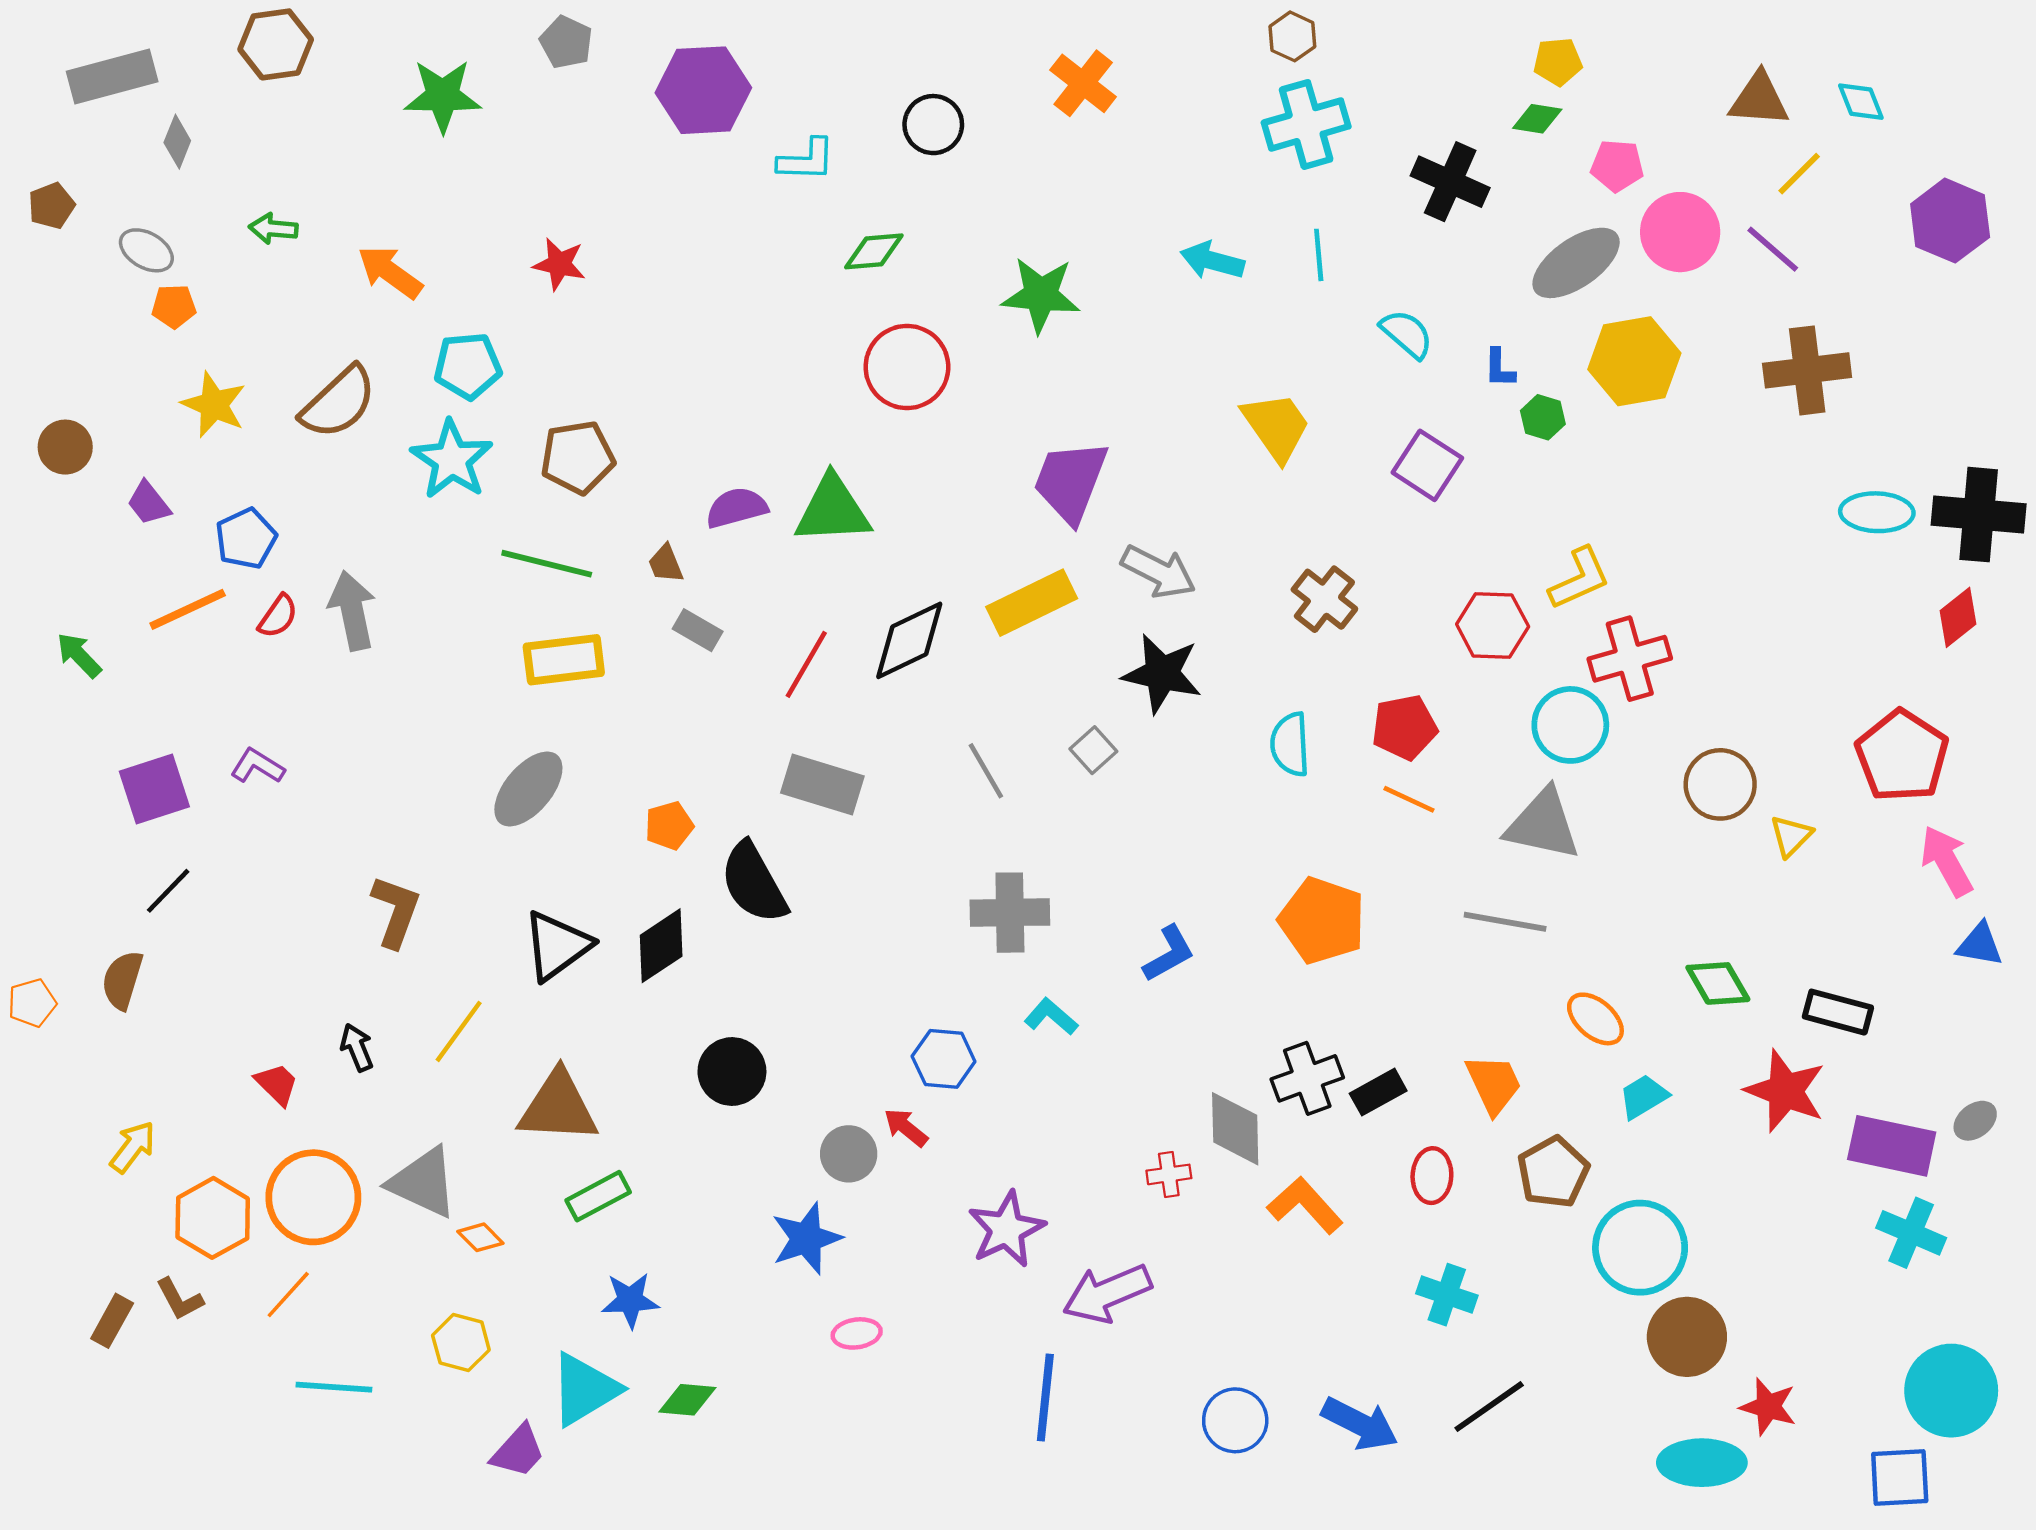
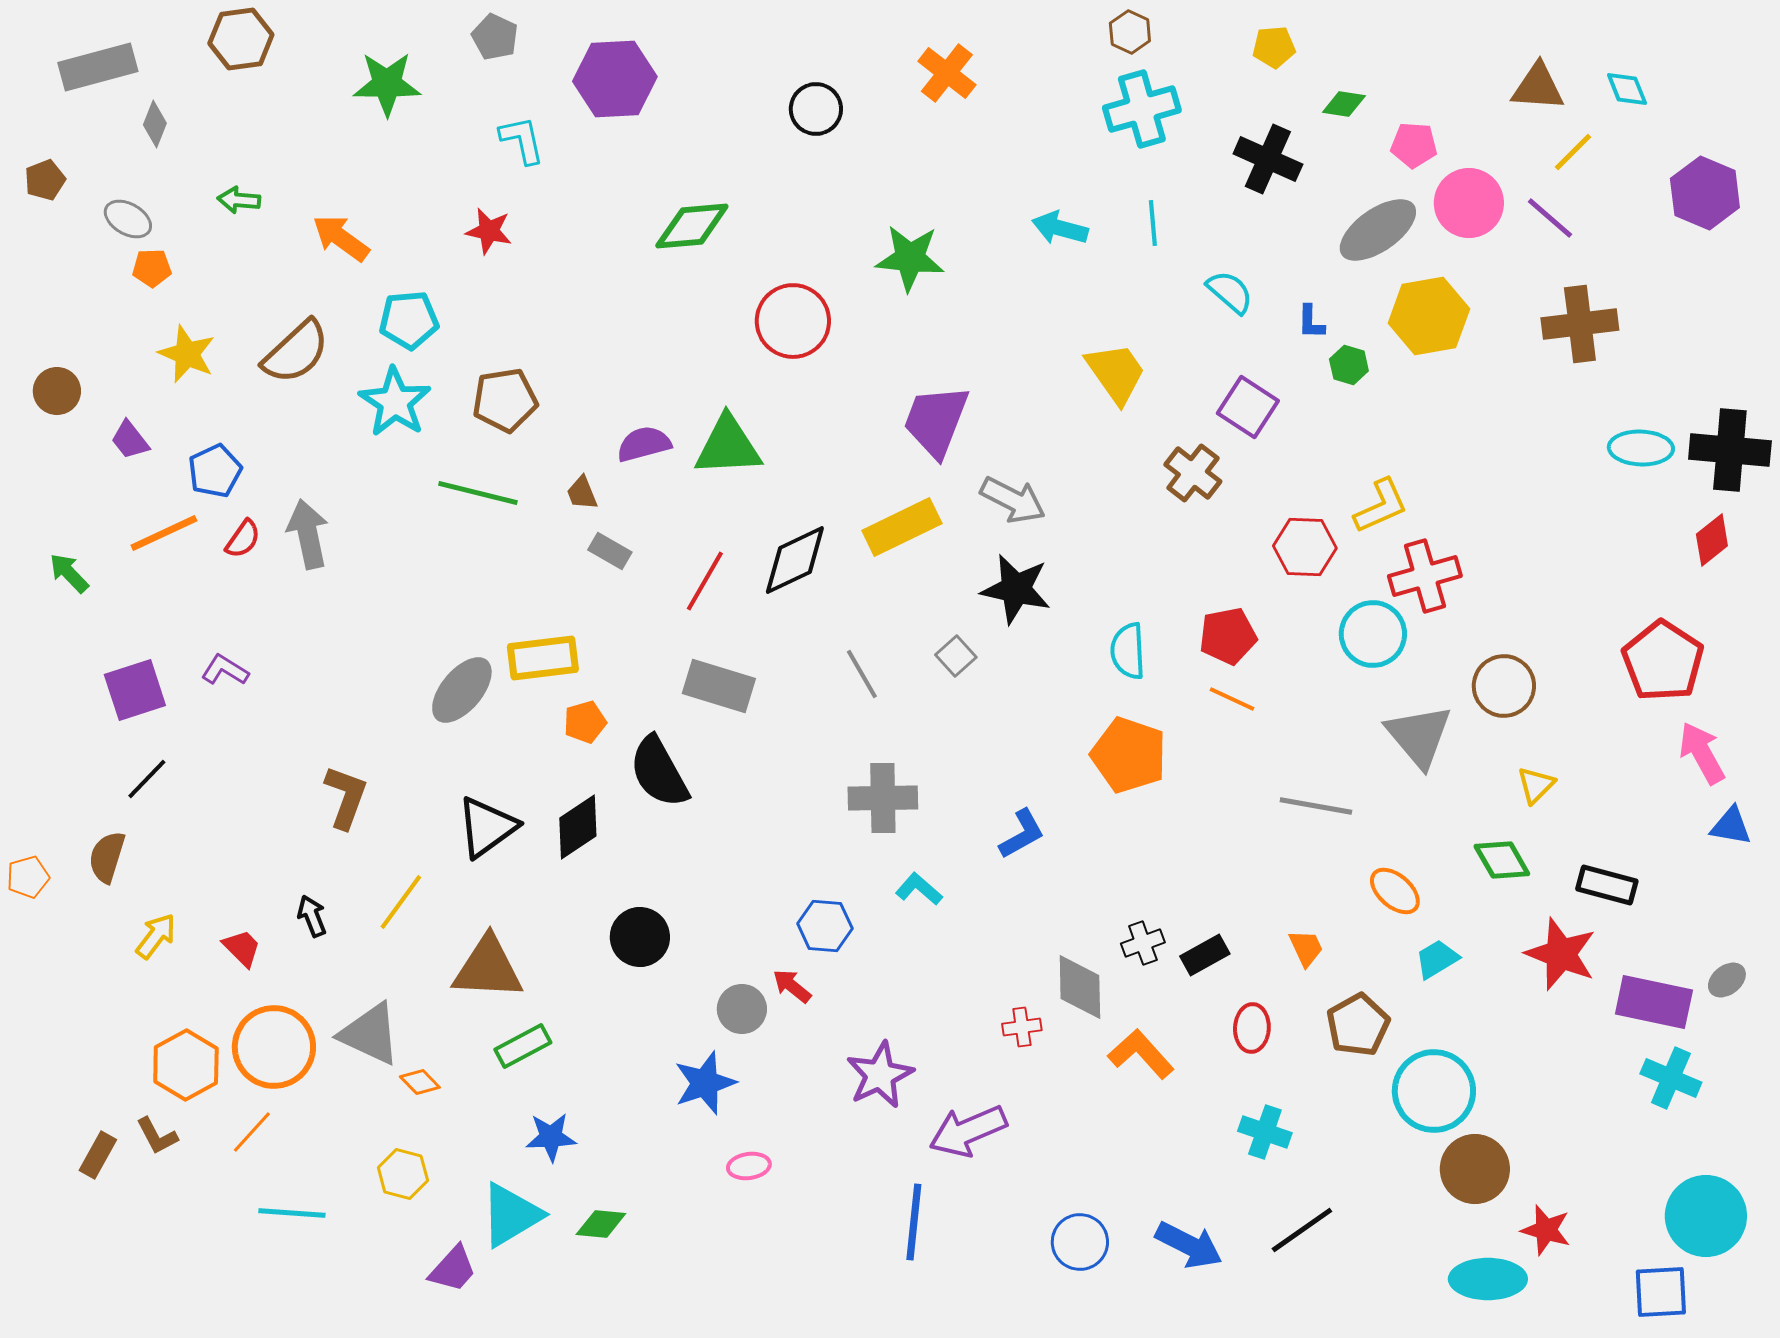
yellow pentagon: (1558, 62) -> (1274, 47), moved
cyan L-shape: (806, 160) -> (522, 140), moved, turned -104
green diamond: (874, 251) -> (692, 226), moved, size x1.4
brown cross: (1324, 599) -> (1193, 473), moved
yellow rectangle: (564, 660) -> (543, 658), moved
gray triangle: (1543, 824) -> (1419, 736), moved, turned 38
yellow triangle: (1791, 836) -> (1536, 785), moved
orange pentagon: (1322, 921) -> (1129, 755), moved
black cross: (1307, 1078) -> (1143, 943), size x0.7
orange trapezoid: (1494, 1084) -> (1306, 948), size x0.7
yellow arrow: (133, 1147) -> (156, 936), moved

